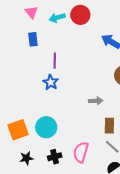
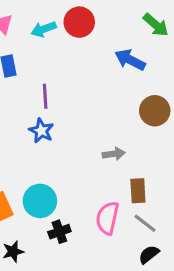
pink semicircle: (81, 152) -> (107, 218), moved
black cross: (55, 157) -> (59, 232), moved

